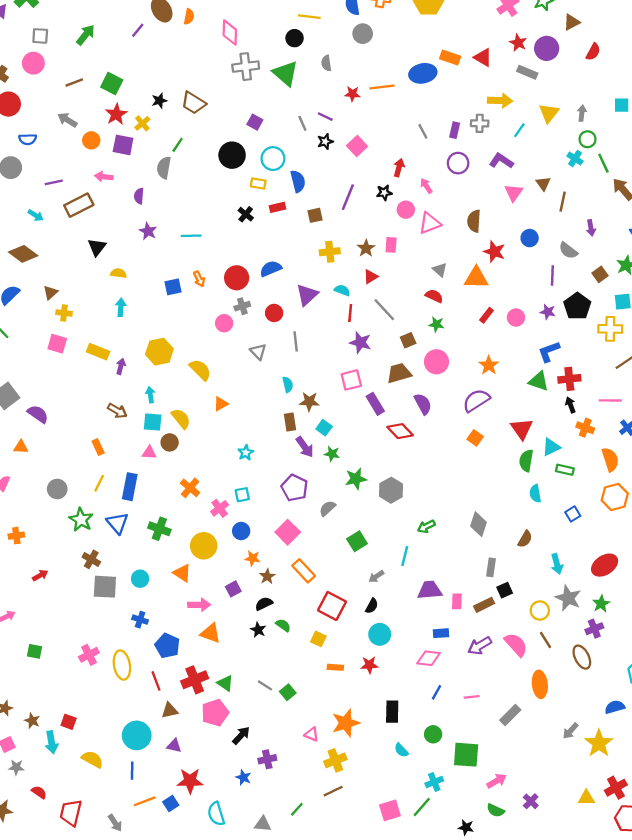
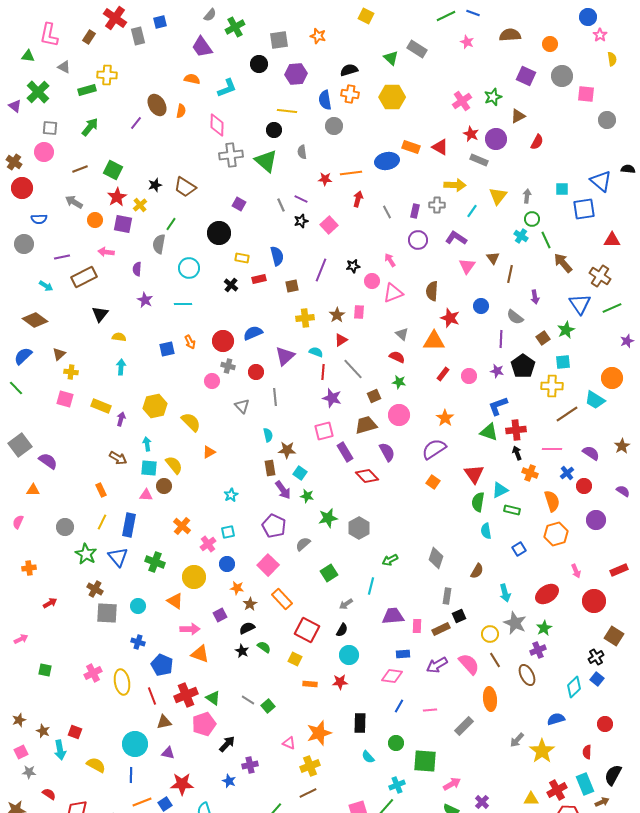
cyan circle: (273, 159) -> (189, 268), moved
red arrow: (399, 168) -> (358, 199), moved
gray cross: (242, 306) -> (228, 366), turned 32

